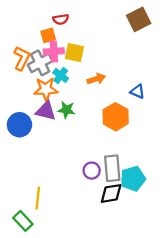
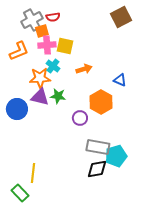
orange L-shape: (22, 58) -> (19, 51), turned 40
gray cross: (40, 63) -> (32, 20), moved
gray rectangle: (112, 168) -> (98, 147), turned -75
purple circle: (92, 171) -> (80, 118), moved

